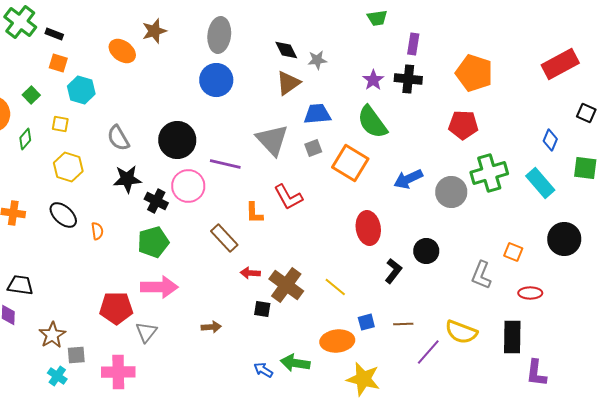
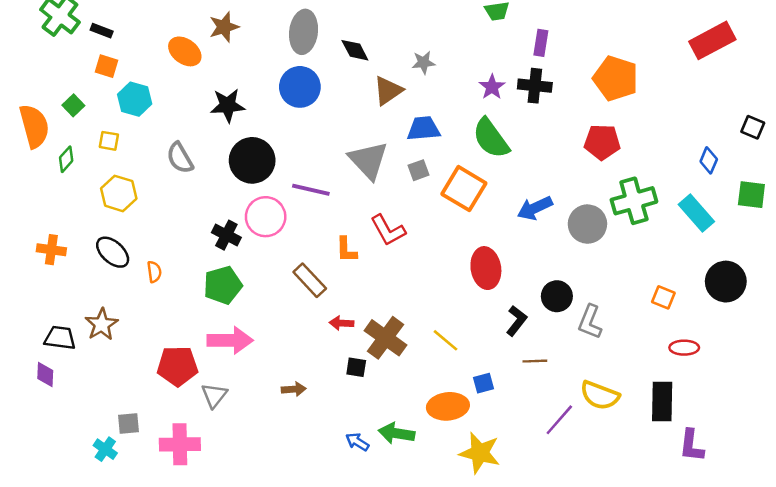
black diamond: (286, 50) -> (355, 50), moved
red rectangle: (560, 64) -> (712, 40), moved
black star: (127, 179) -> (228, 105), moved
gray L-shape: (481, 275) -> (590, 322), moved
brown line: (403, 324) -> (535, 361), moved
brown star: (52, 335) -> (102, 324), moved

